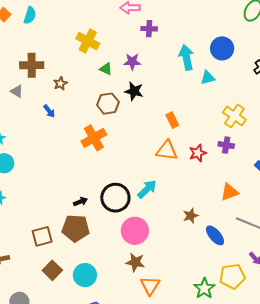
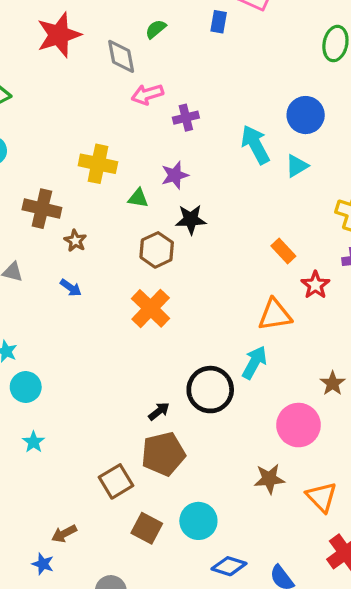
brown cross: (32, 65) -> (42, 209), moved, turned 30
orange rectangle: (172, 120) -> (283, 251), moved
orange triangle: (167, 151) -> (275, 315), moved
pink circle: (135, 231) -> (298, 425), moved
orange triangle: (150, 286) -> (322, 497), moved

